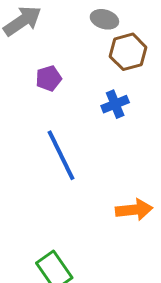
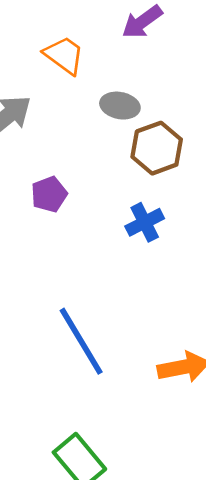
blue line: (61, 155) -> (81, 341), moved

